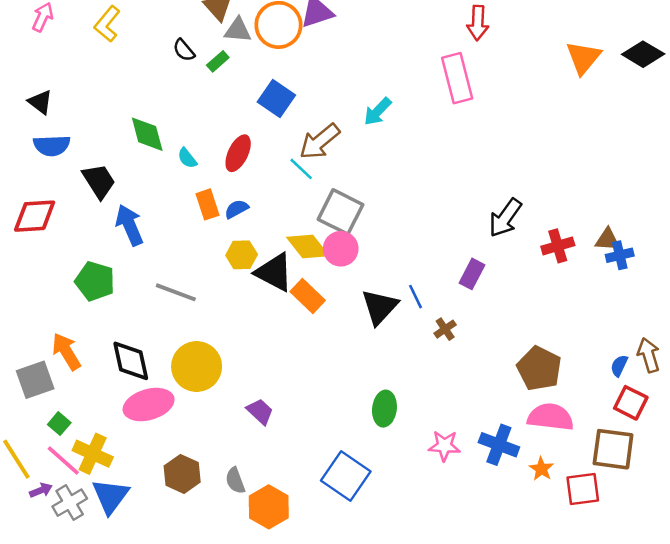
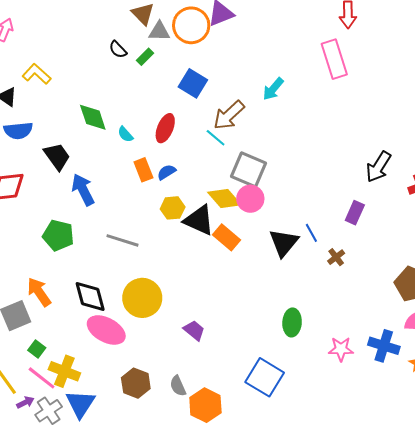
yellow L-shape: (107, 24) -> (37, 74), moved, turned 96
pink ellipse: (149, 405) -> (106, 330), turned 48

